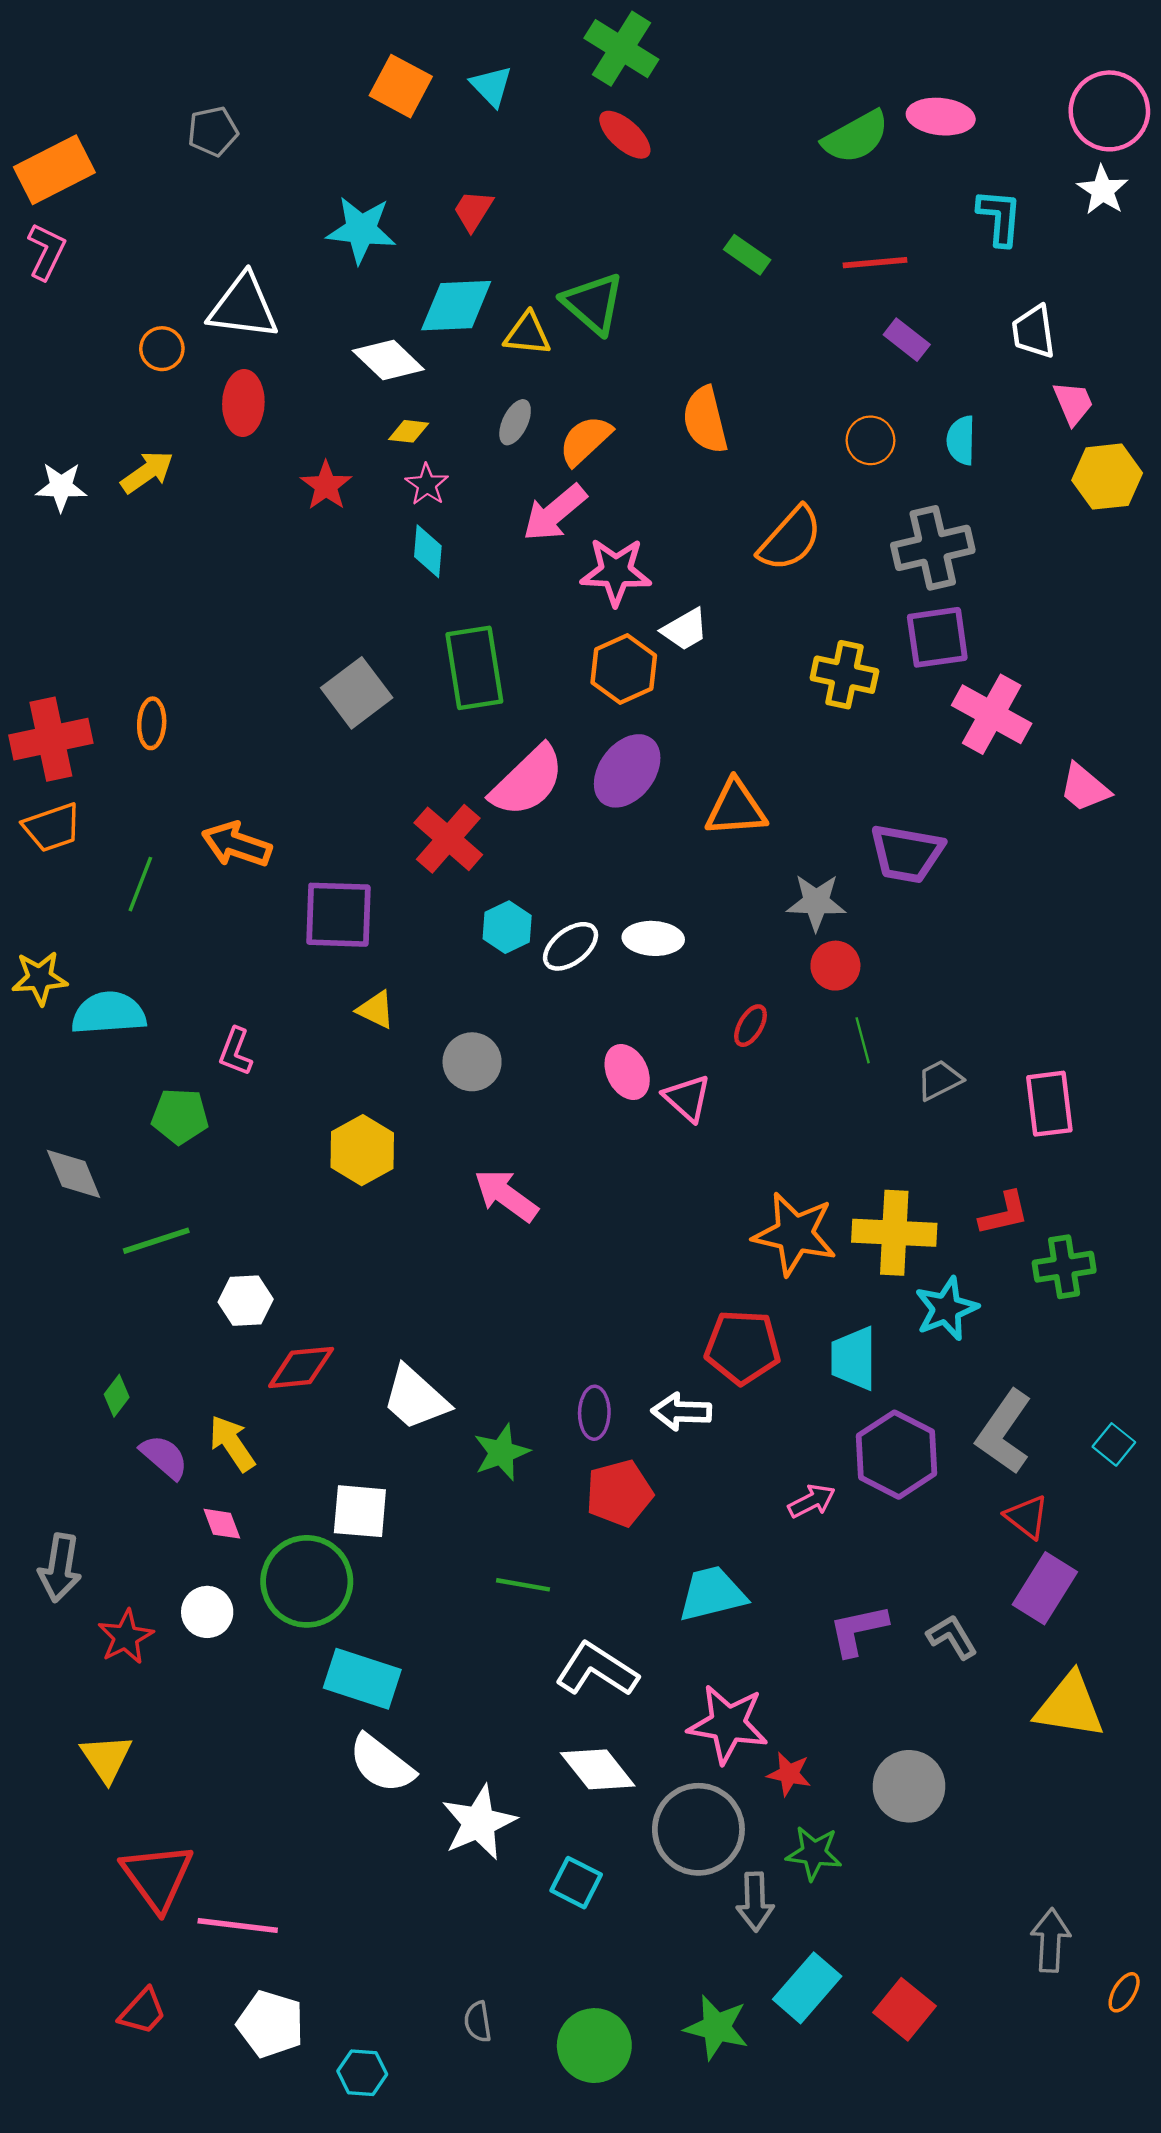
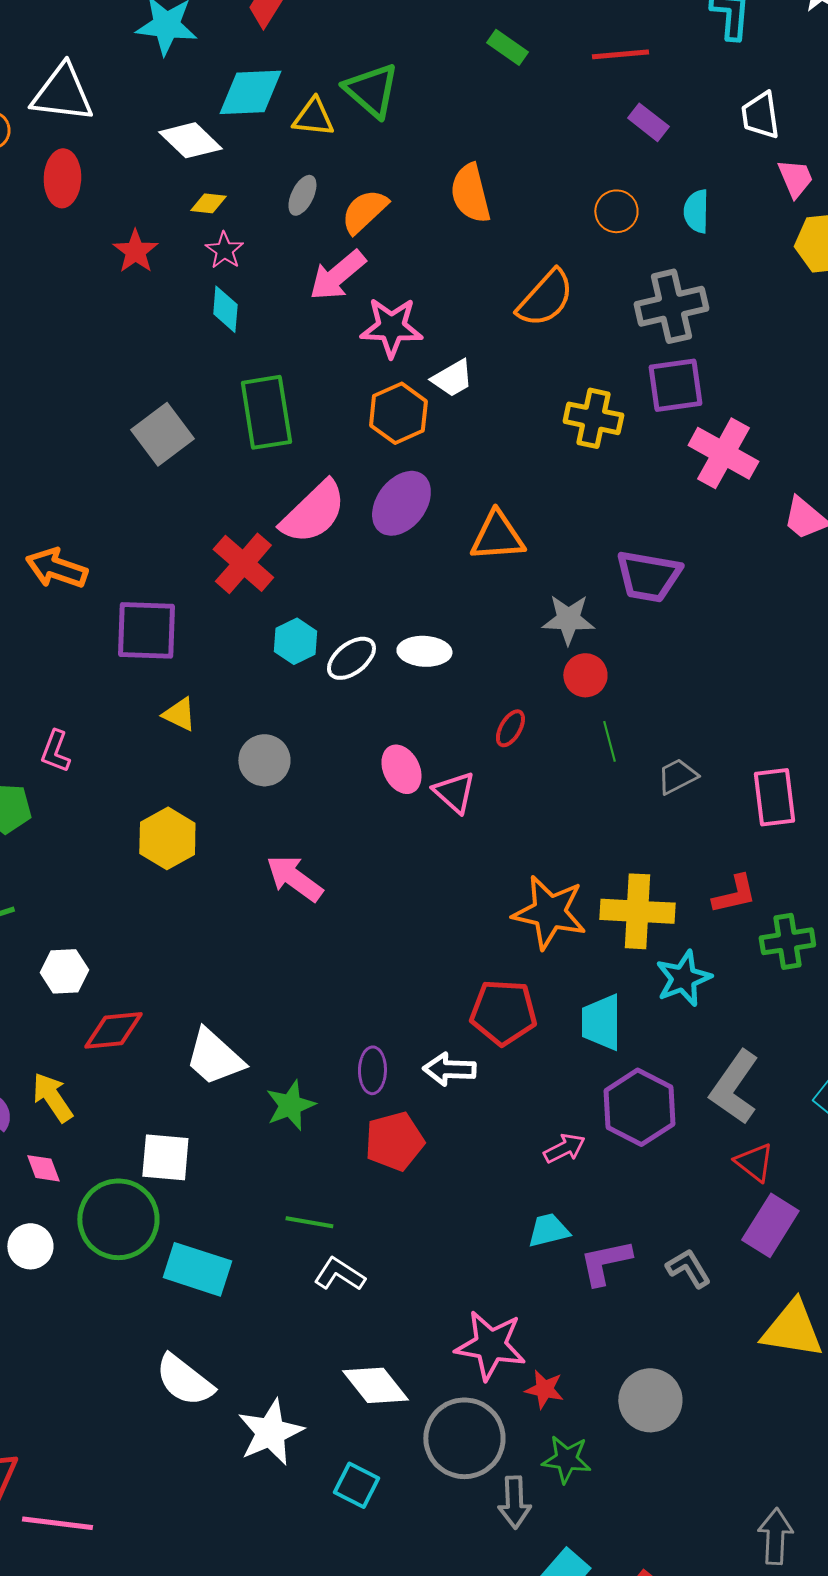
cyan trapezoid: (712, 1594) -> (548, 1230), moved, size x0.7
white L-shape: (597, 1670) -> (339, 1274), moved, size x0.7
cyan rectangle: (362, 1679) -> (197, 1269), moved

